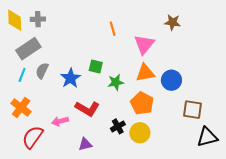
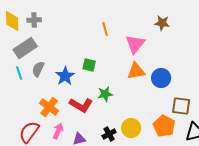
cyan line: (22, 75) -> (19, 73), turned -40
green star: (116, 82) -> (105, 94), moved
orange pentagon: (142, 103) -> (164, 126), moved
orange cross: (21, 108) -> (49, 107), moved
pink arrow: (60, 121) -> (58, 131), moved, turned 126
black cross: (118, 126) -> (109, 134), moved

